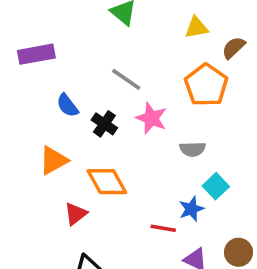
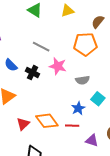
yellow triangle: (196, 28) -> (67, 11), moved
orange pentagon: (206, 85) -> (85, 44), turned -30
orange diamond: (107, 182) -> (47, 121), moved
blue star: (191, 209) -> (78, 108), moved

